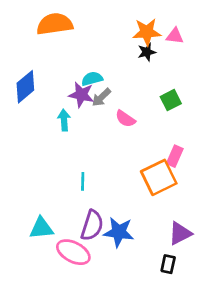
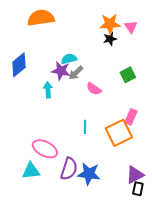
pink triangle: (175, 36) -> (131, 27), turned 48
cyan line: (83, 181) -> (85, 127), moved
pink ellipse: (73, 252) -> (45, 149), moved
black rectangle: (168, 264) -> (138, 189), moved

